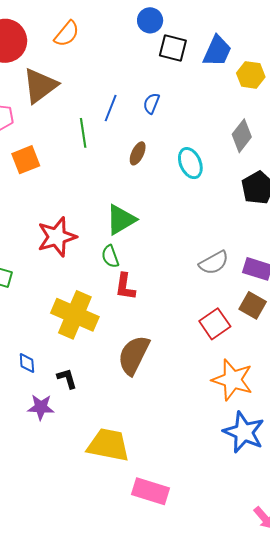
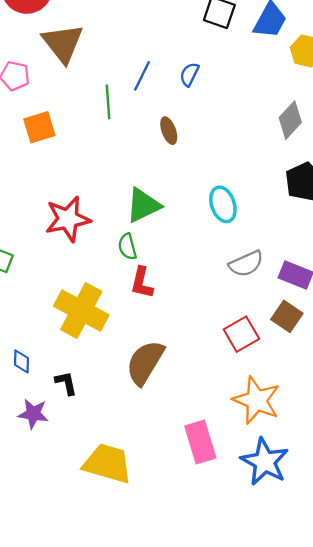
brown triangle: (40, 86) -> (63, 43), turned -36
brown ellipse: (138, 153) -> (169, 131), turned -50
cyan ellipse: (190, 163) -> (223, 204), moved
pink rectangle: (150, 491) -> (200, 442), moved, turned 51

